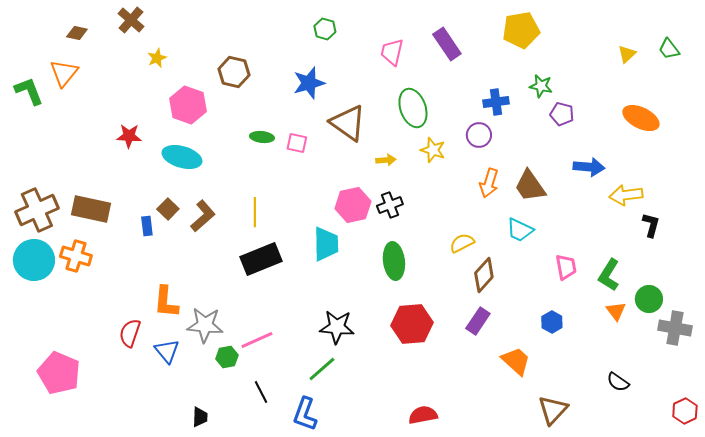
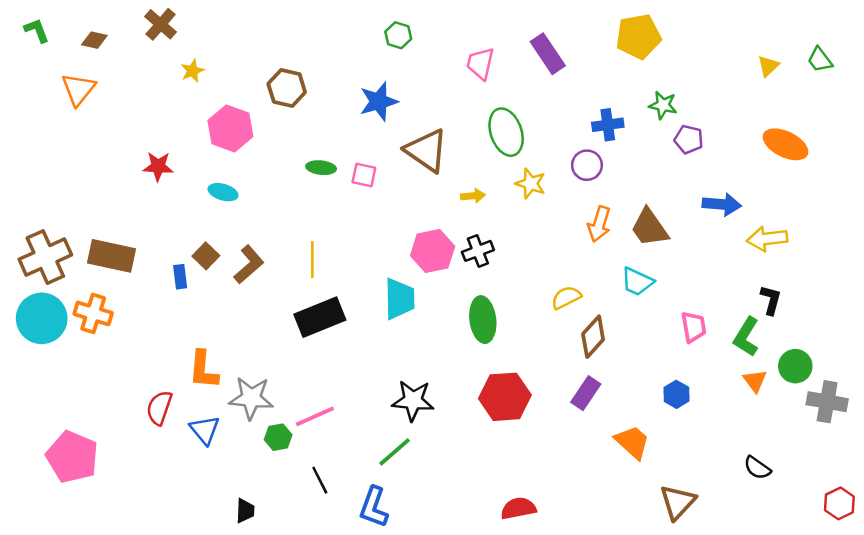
green L-shape: (29, 91) -> (37, 30), moved, size x0.7
cyan ellipse: (182, 157) -> (223, 192), size x0.6
black L-shape: (651, 225) -> (771, 300), moved

